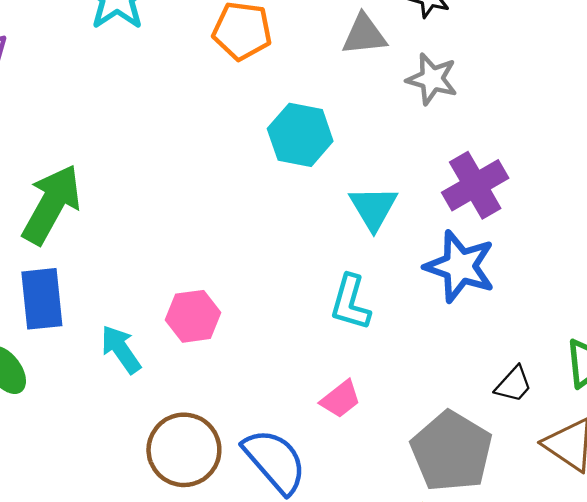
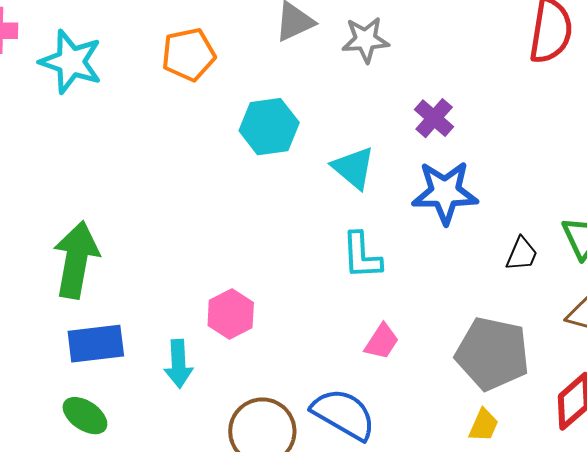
purple cross: (475, 185) -> (434, 118), size x0.7
blue rectangle: (42, 299) -> (96, 344), turned -72
cyan arrow: (121, 349) -> (178, 364), turned -129
black trapezoid: (514, 384) -> (522, 254), moved

